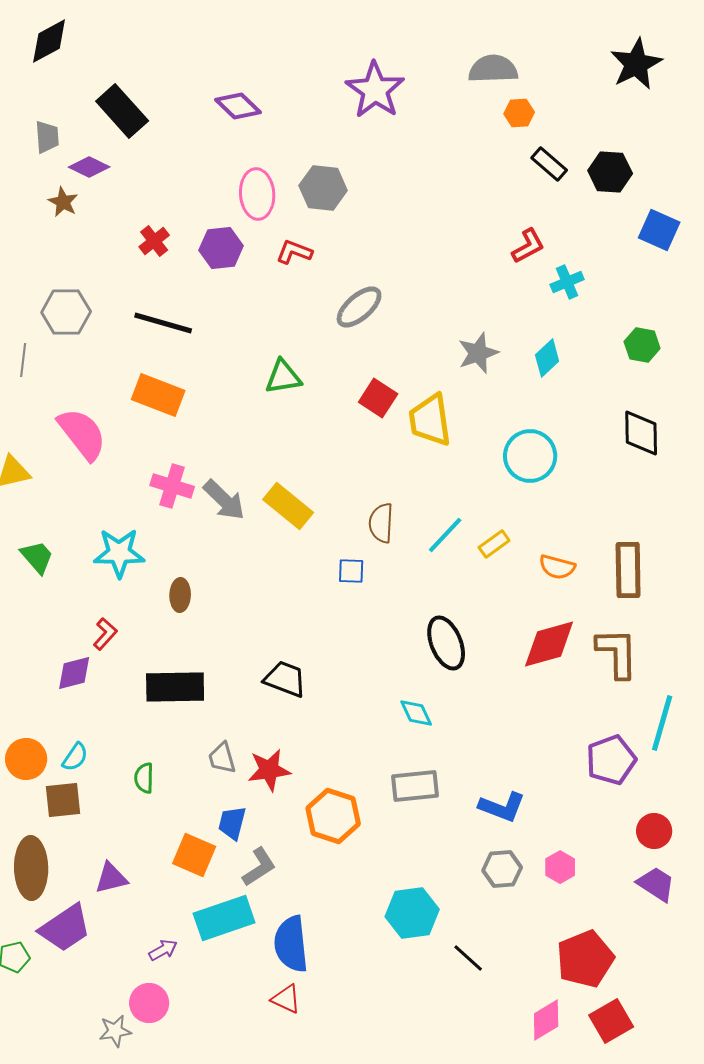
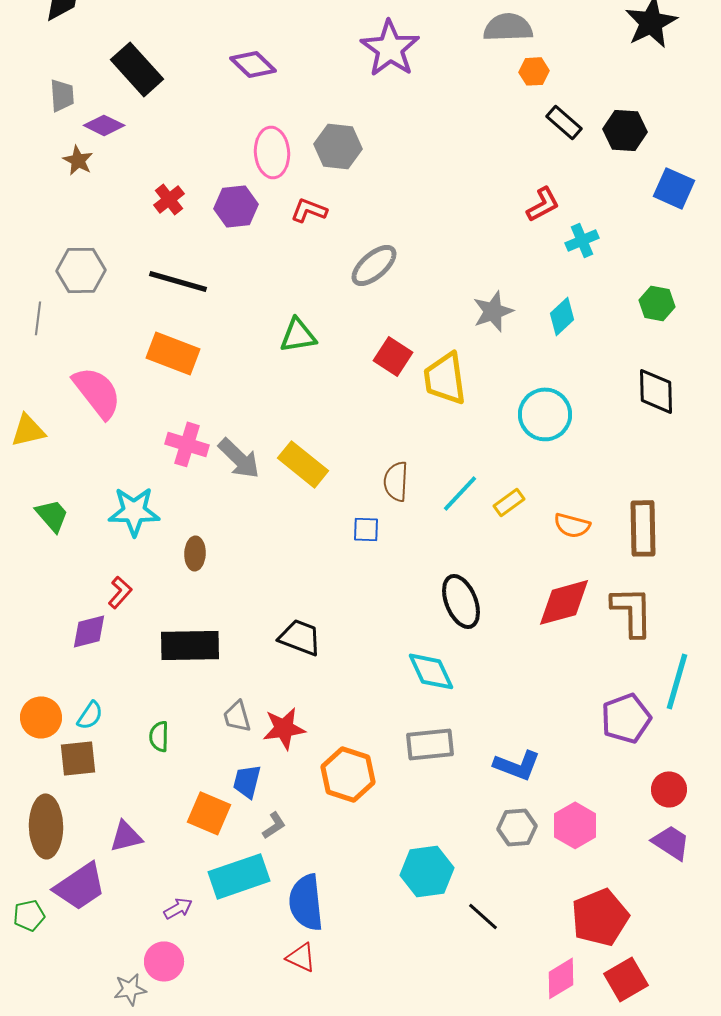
cyan diamond: (416, 713) -> (431, 671), size x1.4
gray L-shape: (259, 867) -> (274, 825), size x0.7
pink hexagon: (560, 867) -> (575, 825), size x1.4

